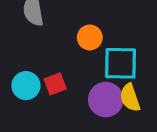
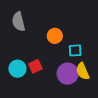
cyan square: (121, 63) -> (75, 50), size x0.6

